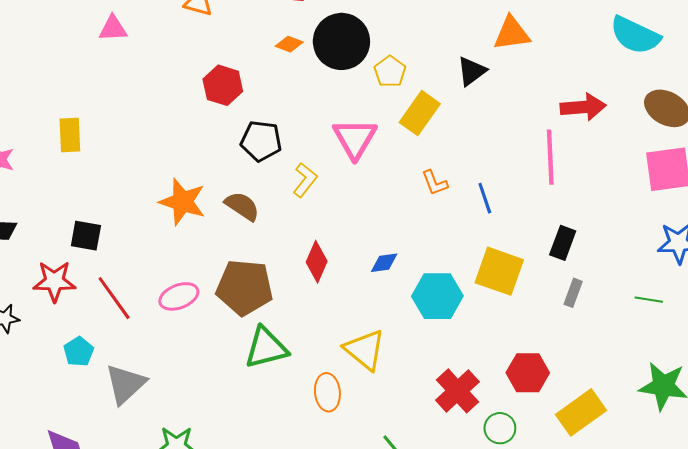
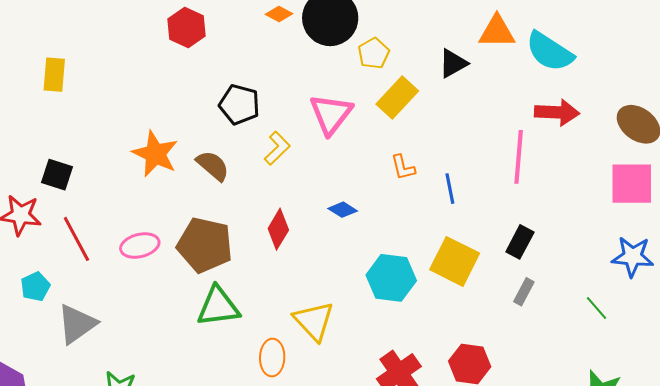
cyan semicircle: (635, 35) -> (550, 52), moved
red hexagon: (223, 85) -> (186, 28), moved
blue diamond: (384, 263) -> (343, 210), moved, turned 32
green line: (649, 300) -> (597, 308), turned 32

